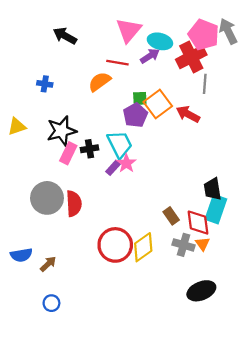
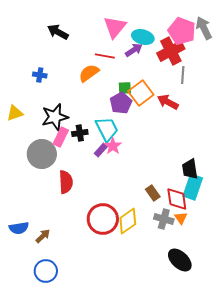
gray circle: (47, 198) -> (42, 154), moved
black ellipse: (201, 291) -> (180, 260), turned 65
blue circle: (51, 303) -> (46, 271), size x1.5

